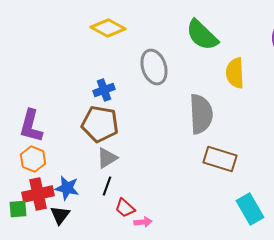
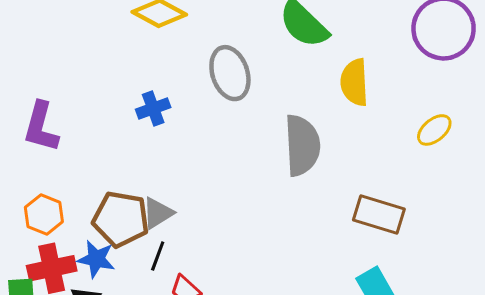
brown pentagon: (100, 124) -> (121, 219), moved
purple L-shape: (31, 126) -> (41, 127), moved
brown rectangle: (220, 159) -> (379, 215), moved

